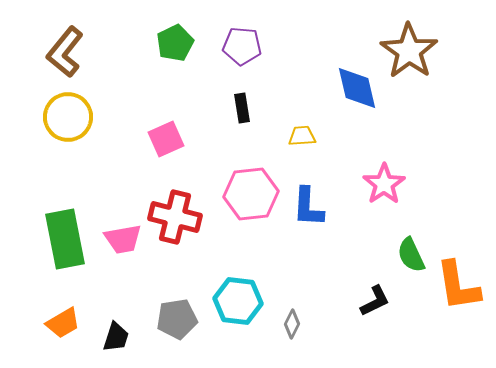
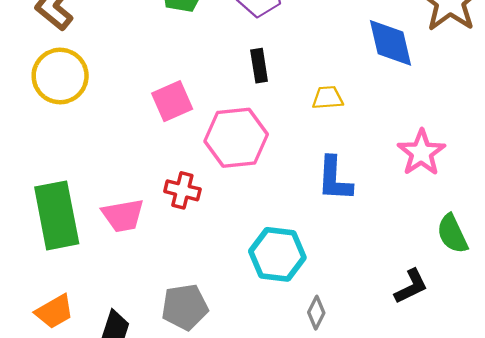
pink hexagon: (251, 194) -> (236, 138), moved
red cross: (175, 217) -> (182, 190), size x0.6
cyan hexagon: (238, 301) -> (277, 254), moved

